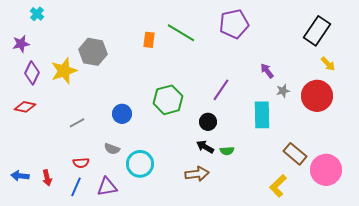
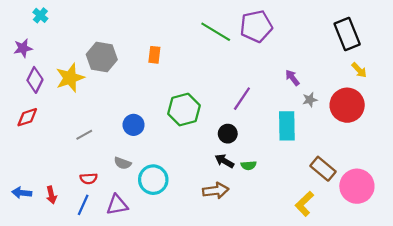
black rectangle: (317, 31) -> (347, 34), turned -56
green line: (181, 33) -> (216, 32), moved
orange rectangle: (149, 40) -> (154, 55), moved
red diamond: (25, 107) -> (27, 117), turned -30

